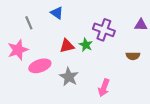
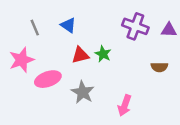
blue triangle: (57, 13) -> (68, 25), moved
purple cross: (104, 30) -> (135, 26), moved

